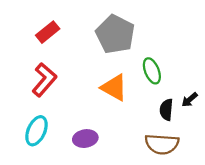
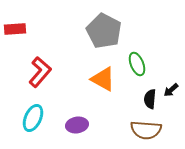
red rectangle: (48, 32) -> (15, 29), moved, turned 35

